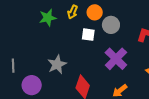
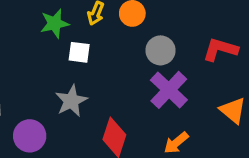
gray circle: (111, 25) -> (160, 50), moved
white square: (88, 35) -> (79, 52), moved

